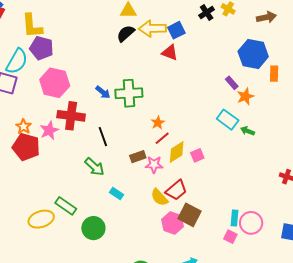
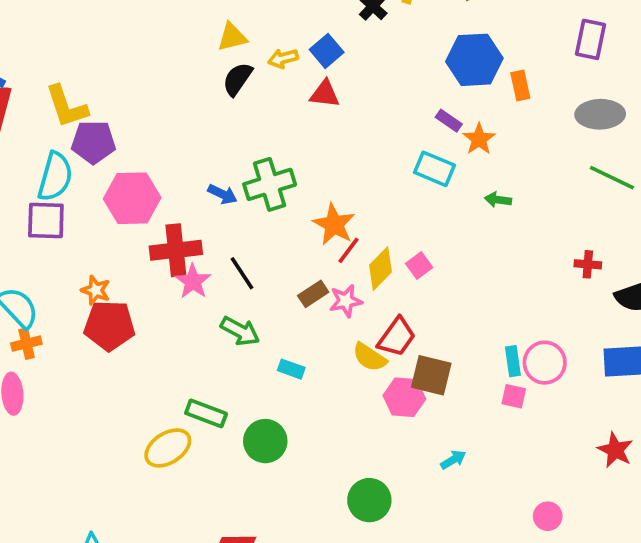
yellow arrow: (152, 28) -> (283, 58), size x0.6
cyan rectangle: (228, 120) -> (435, 169), moved
orange star: (158, 123) -> (334, 224), size x1.6
pink star: (49, 130) -> (193, 281), moved

